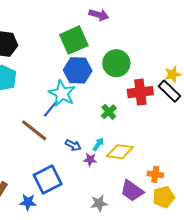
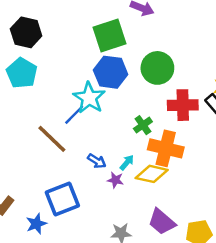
orange cross: (155, 174) -> (166, 148), moved, size x1.8
blue star: (28, 202) -> (36, 224), turned -30

